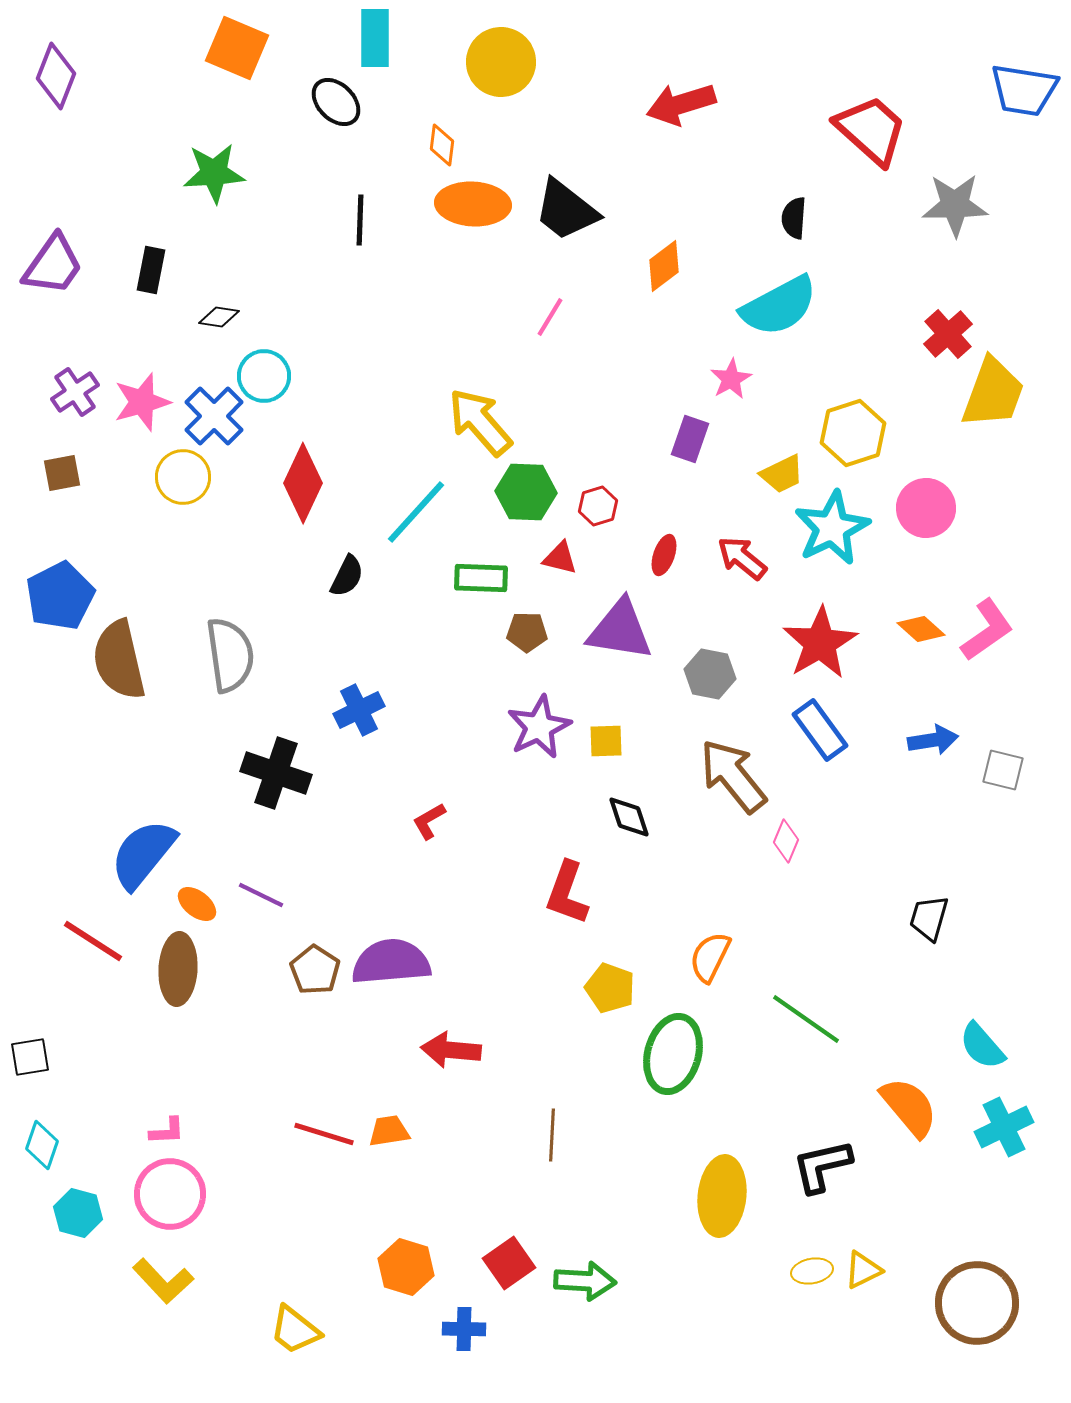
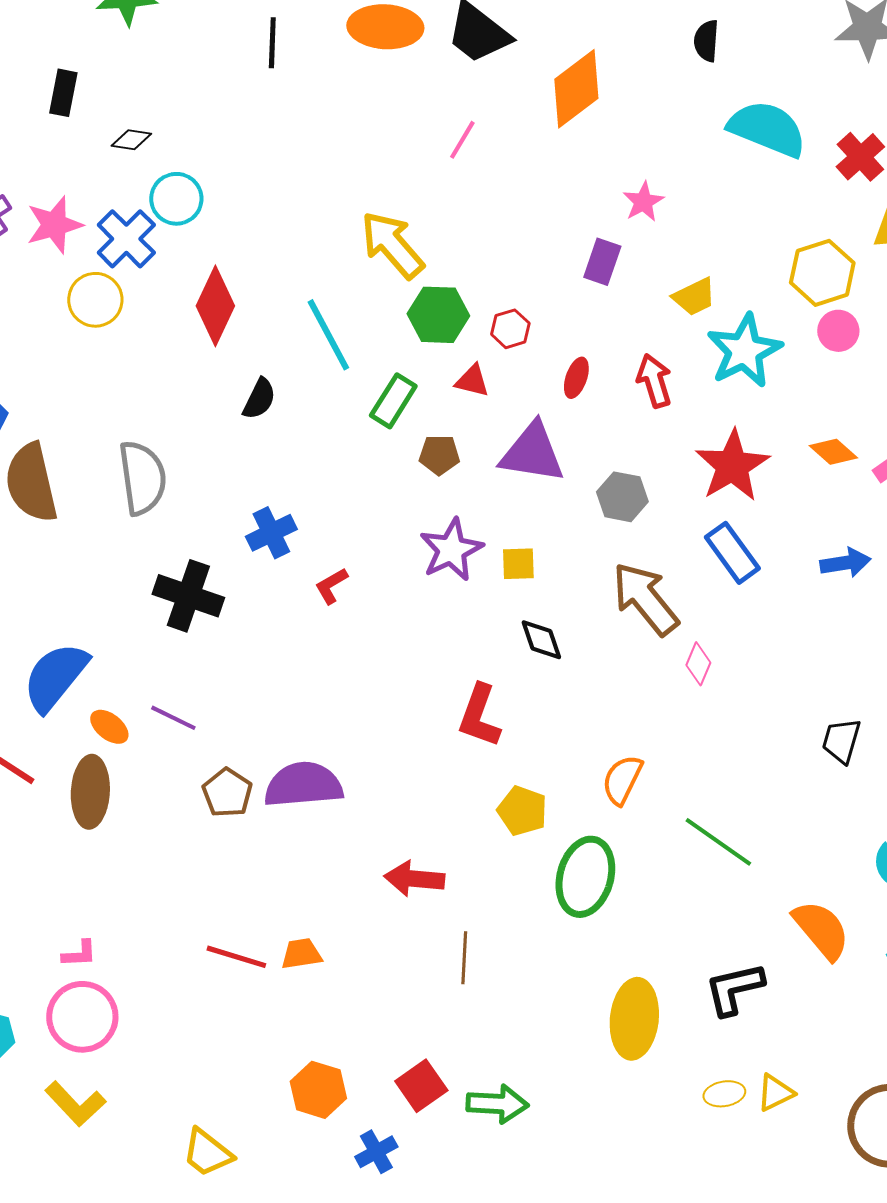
orange diamond: (664, 266) -> (576, 89), size x1.5
cyan semicircle: (779, 306) -> (767, 129), moved, turned -130
yellow hexagon: (853, 433) -> (822, 273), moved
pink circle: (926, 508) -> (838, 331), size x0.7
cyan line: (416, 512) -> (328, 335), turned -70
red arrow: (742, 558) -> (654, 381), turned 34
green rectangle: (481, 578) -> (393, 401), turned -60
red L-shape: (429, 821) -> (331, 586), moved
red arrow: (451, 1050) -> (414, 879), moved
blue cross: (464, 1329) -> (376, 1152), turned -30

